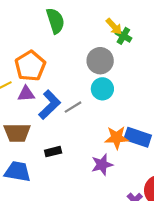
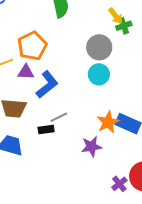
green cross: (123, 36) -> (124, 26), turned 35
gray line: (73, 107) -> (59, 117), moved
orange star: (117, 138) -> (108, 122), turned -30

